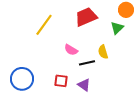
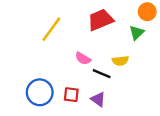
yellow semicircle: (103, 52) -> (120, 61), turned -80
black line: (87, 63) -> (102, 74), turned 35
blue circle: (22, 79) -> (40, 92), moved

